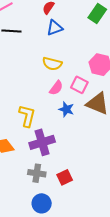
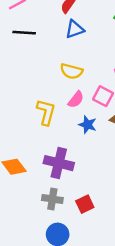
yellow L-shape: (27, 116) -> (46, 112), moved
purple cross: (42, 142) -> (59, 163), turned 30

